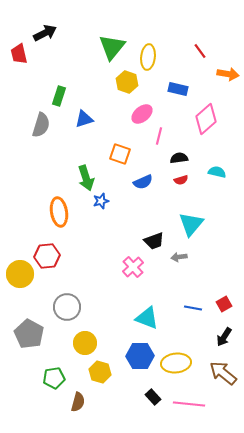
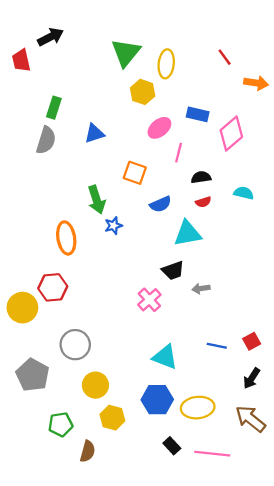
blue rectangle: (178, 89) -> (198, 114), moved
green rectangle: (59, 96) -> (54, 108), moved
cyan triangle: (191, 224) -> (188, 233), moved, turned 40

